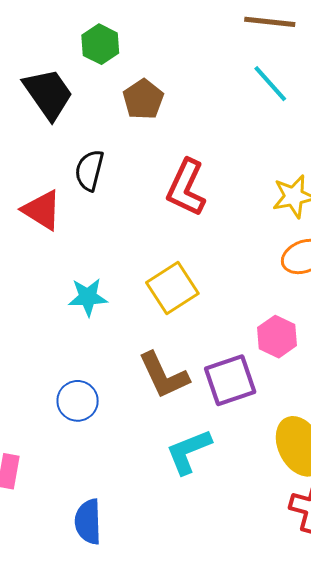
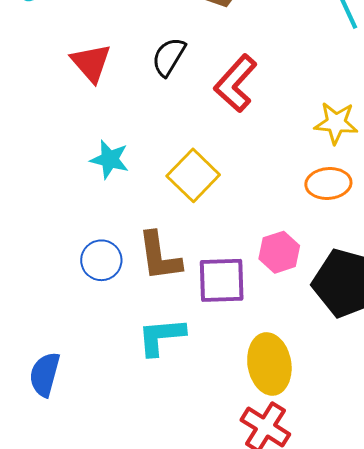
black semicircle: (89, 170) -> (169, 57), moved
yellow square: (172, 288) -> (193, 175), turned -30
blue circle: (78, 401) -> (101, 260), moved

